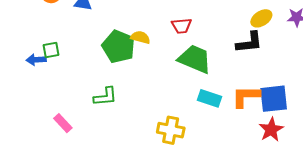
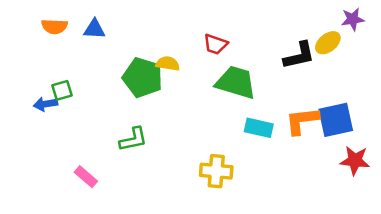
yellow ellipse: (261, 18) -> (328, 43), moved
red trapezoid: (181, 26) -> (216, 44), turned 30
red star: (271, 130) -> (355, 160), moved, turned -30

